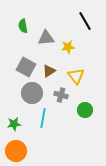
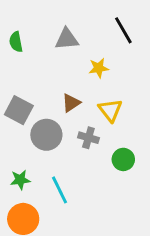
green semicircle: (23, 26) -> (16, 42), moved
gray triangle: (46, 38) -> (67, 39), moved
gray square: (26, 67) -> (19, 110), moved
cyan line: (43, 118) -> (59, 190), moved, turned -36

